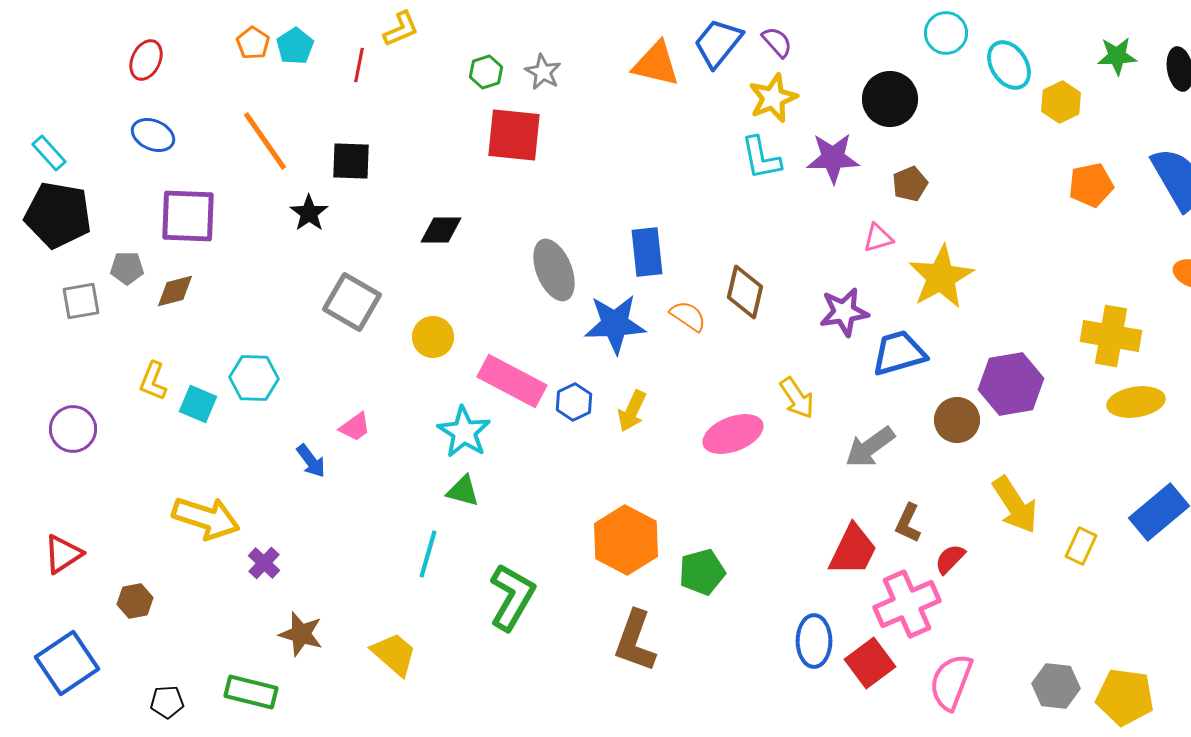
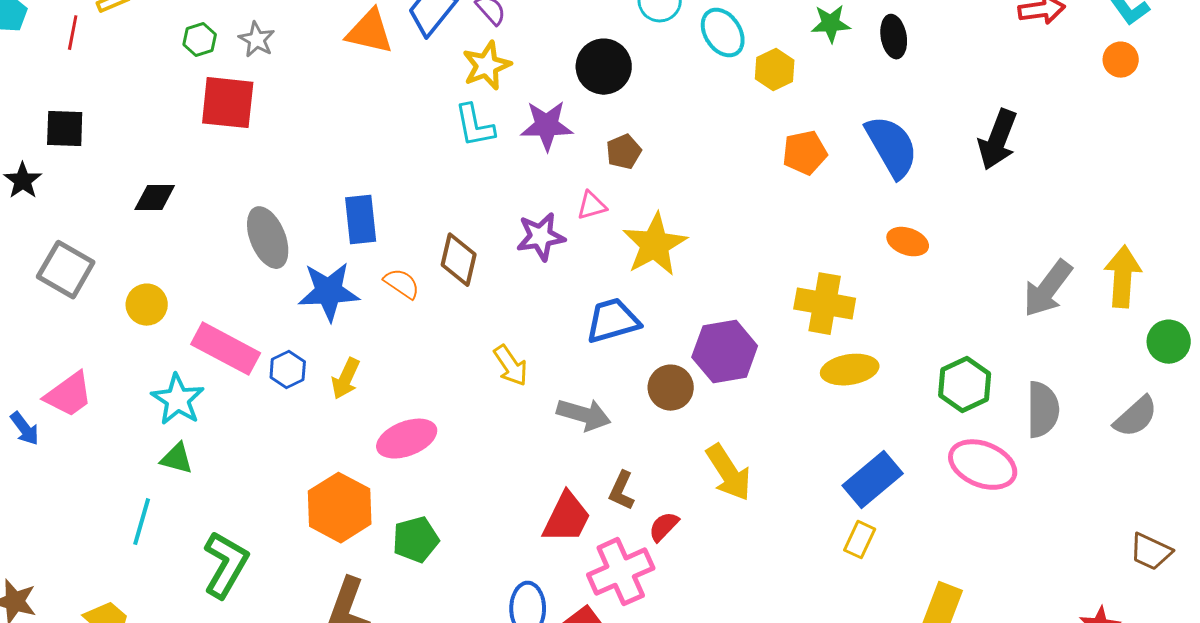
purple star: (844, 312) -> (541, 237), moved
pink trapezoid: (355, 427) -> (69, 395), size x1.6
pink ellipse: (733, 434) -> (407, 439), moved
gray arrow: (870, 447) -> (584, 415), turned -128
yellow rectangle: (1081, 546) -> (860, 540), moved

